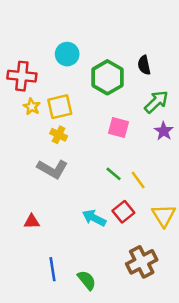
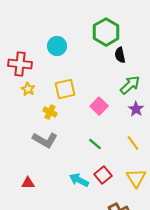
green hexagon: (107, 77) -> (106, 32), moved
yellow square: (60, 107) -> (65, 89), moved
pink square: (118, 127) -> (99, 106), turned 30
yellow line: (138, 180) -> (133, 143), moved

